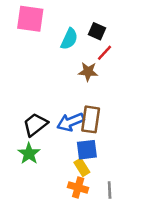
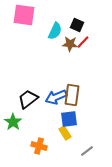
brown star: (88, 72) -> (70, 44), moved
green star: (29, 153) -> (13, 122), moved
orange cross: (78, 187) -> (39, 146), moved
gray line: (110, 190) -> (87, 151), turned 56

